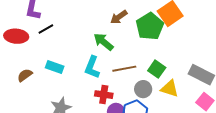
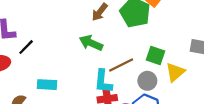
cyan L-shape: (92, 67) -> (103, 81), moved
yellow triangle: (170, 89) -> (175, 72), turned -42

